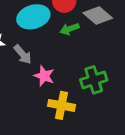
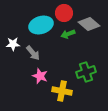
pink star: (44, 76) -> (40, 76), moved

